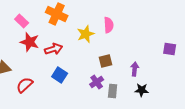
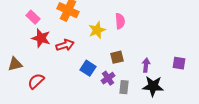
purple square: (170, 49) -> (179, 63), moved
blue square: (60, 75) -> (88, 68), moved
black star: (142, 90) -> (153, 86), size x1.5

